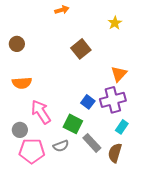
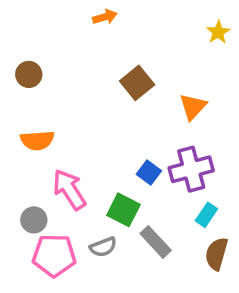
yellow star: (115, 23) -> (218, 32), moved
orange triangle: (119, 74) -> (193, 107), moved
brown semicircle: (115, 153) -> (217, 254), moved

